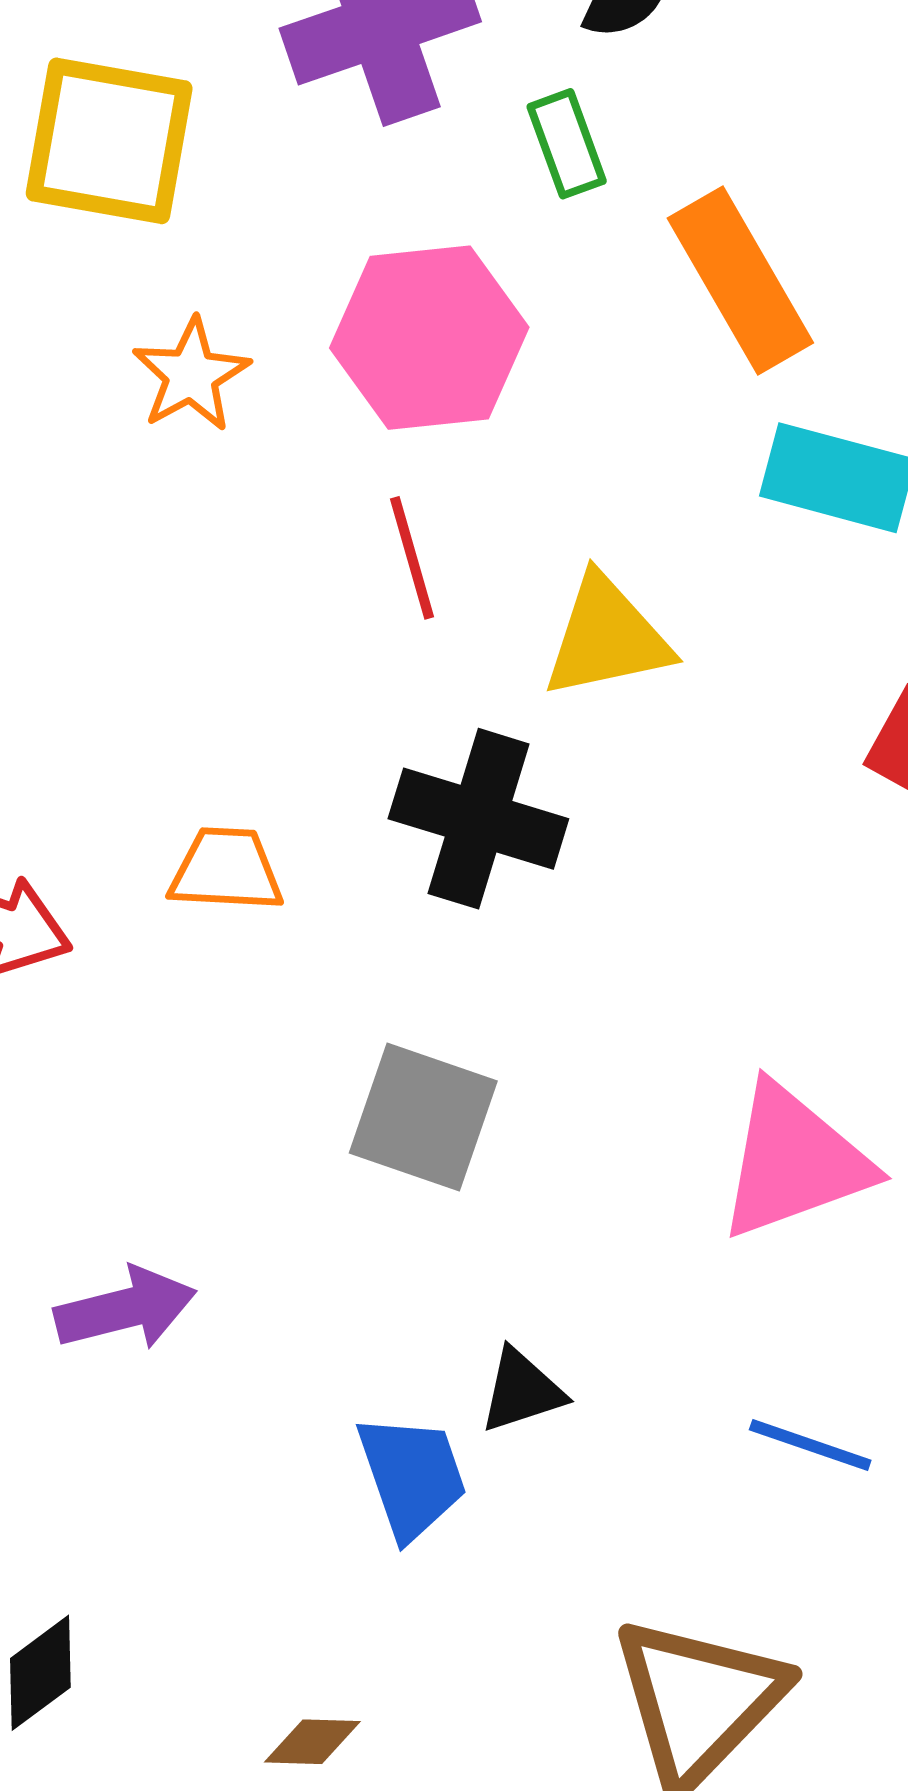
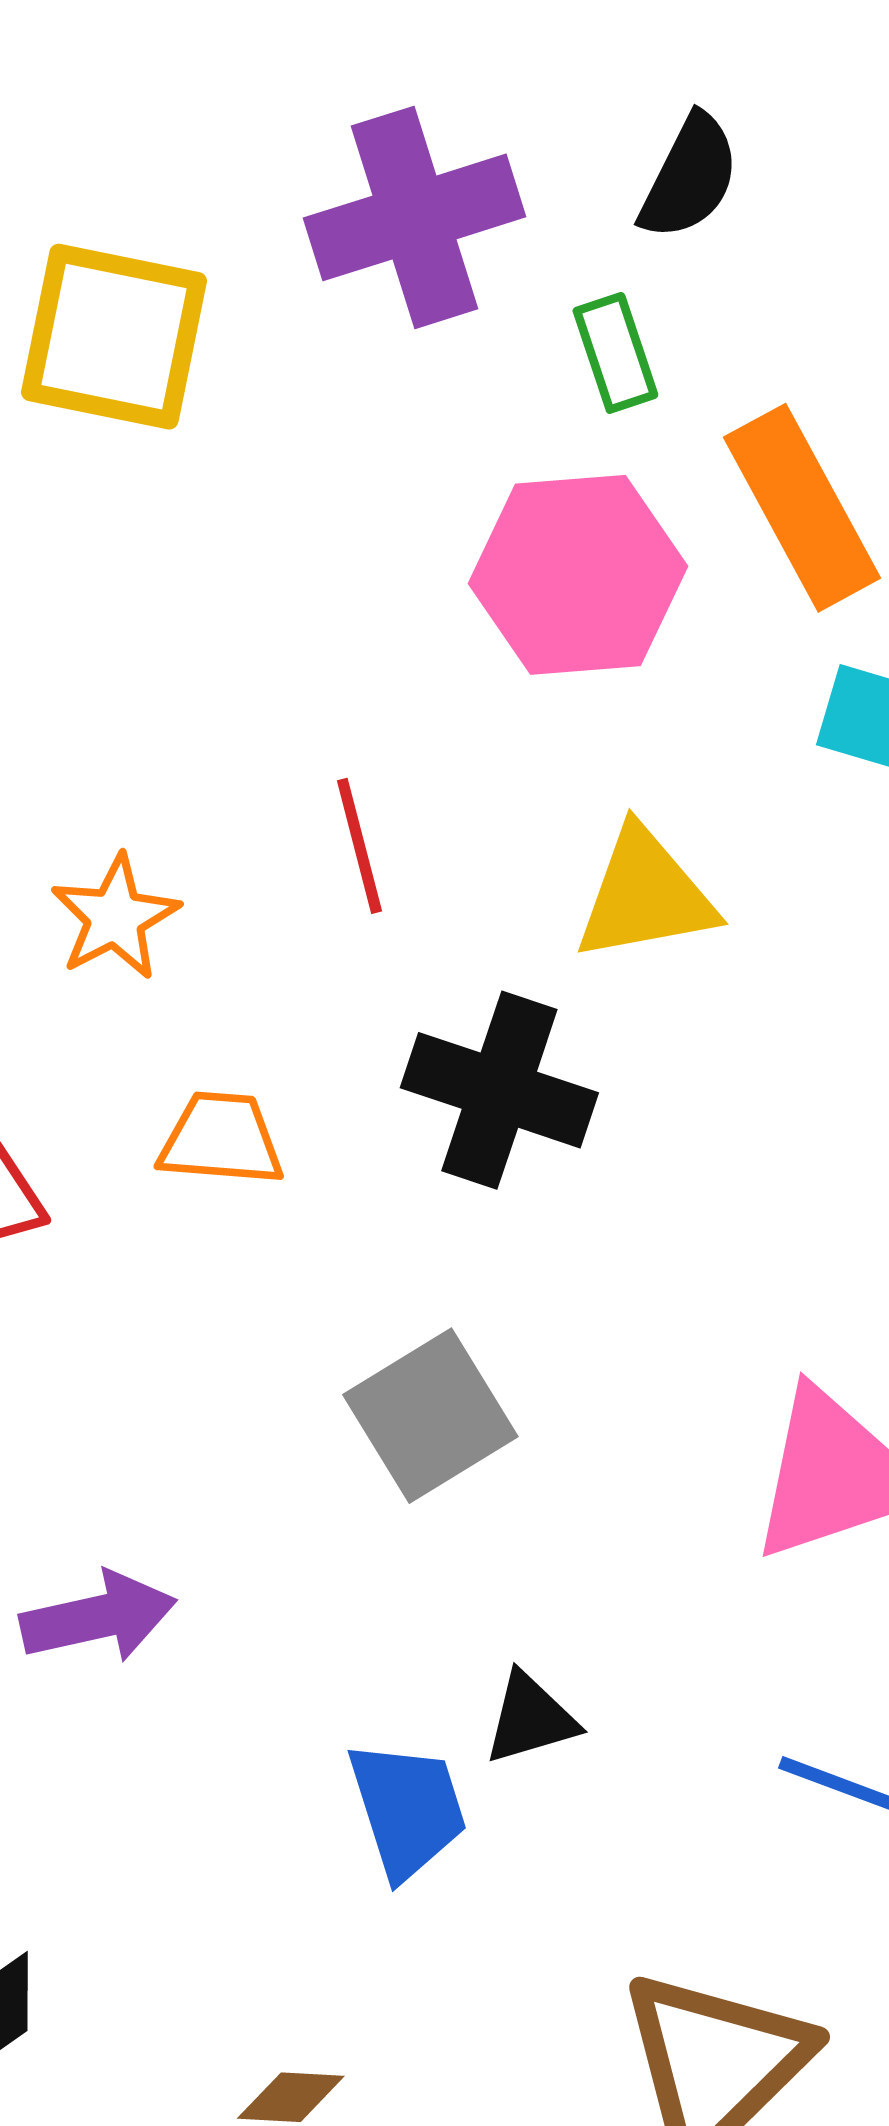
pink hexagon: (429, 338) -> (578, 575), moved
orange star: (191, 375) -> (115, 917), moved
red line: (412, 558) -> (359, 846), moved
gray square: (423, 1117) -> (430, 1416), turned 38

